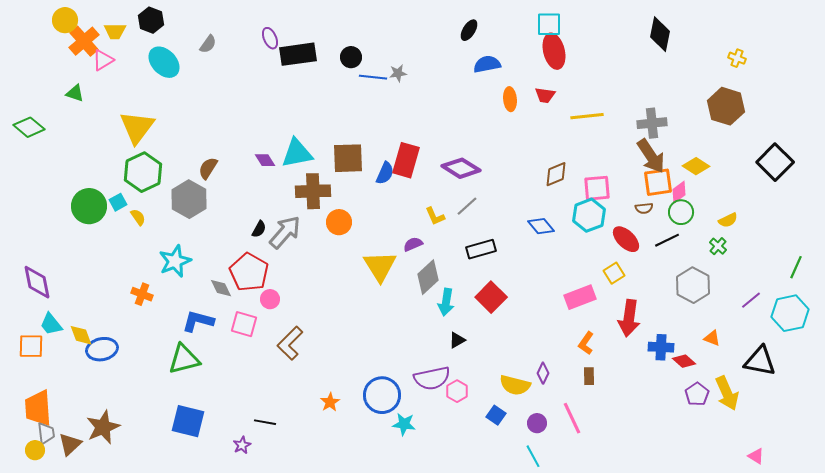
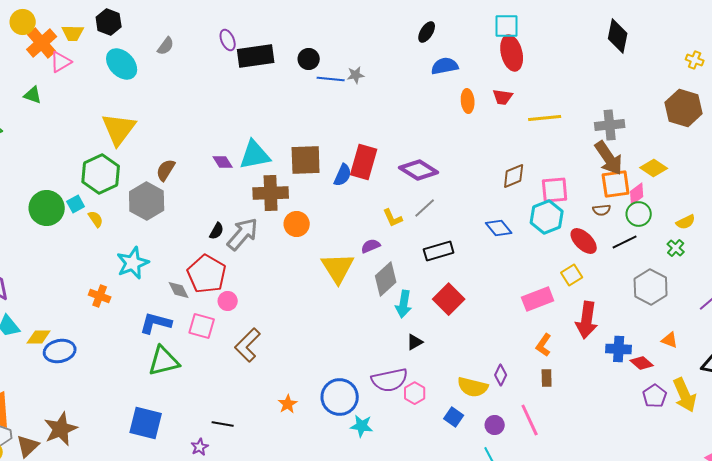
yellow triangle: (137, 127) -> (119, 129), moved
yellow diamond: (81, 335) -> (39, 337), turned -70
green triangle: (184, 359) -> (164, 361), moved

